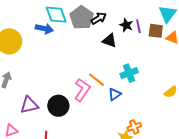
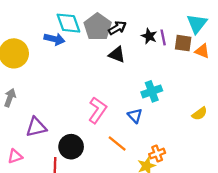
black triangle: (109, 41) -> (117, 54), moved
orange line: (96, 80) -> (117, 144), moved
blue triangle: (115, 94) -> (135, 116), turned -40
black circle: (58, 106) -> (71, 147), moved

